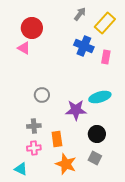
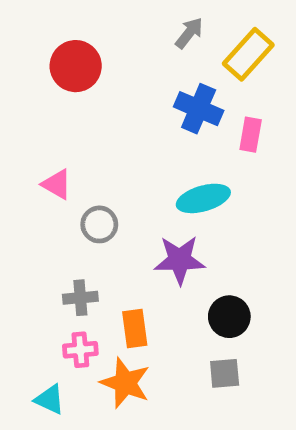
pink triangle: (24, 48) -> (57, 184), moved
cyan ellipse: (100, 97) -> (203, 198), moved
gray square: (95, 158) -> (225, 373), turned -32
orange star: (66, 164) -> (125, 383), moved

